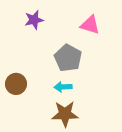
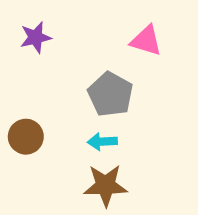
purple star: (34, 20) -> (36, 37), moved

